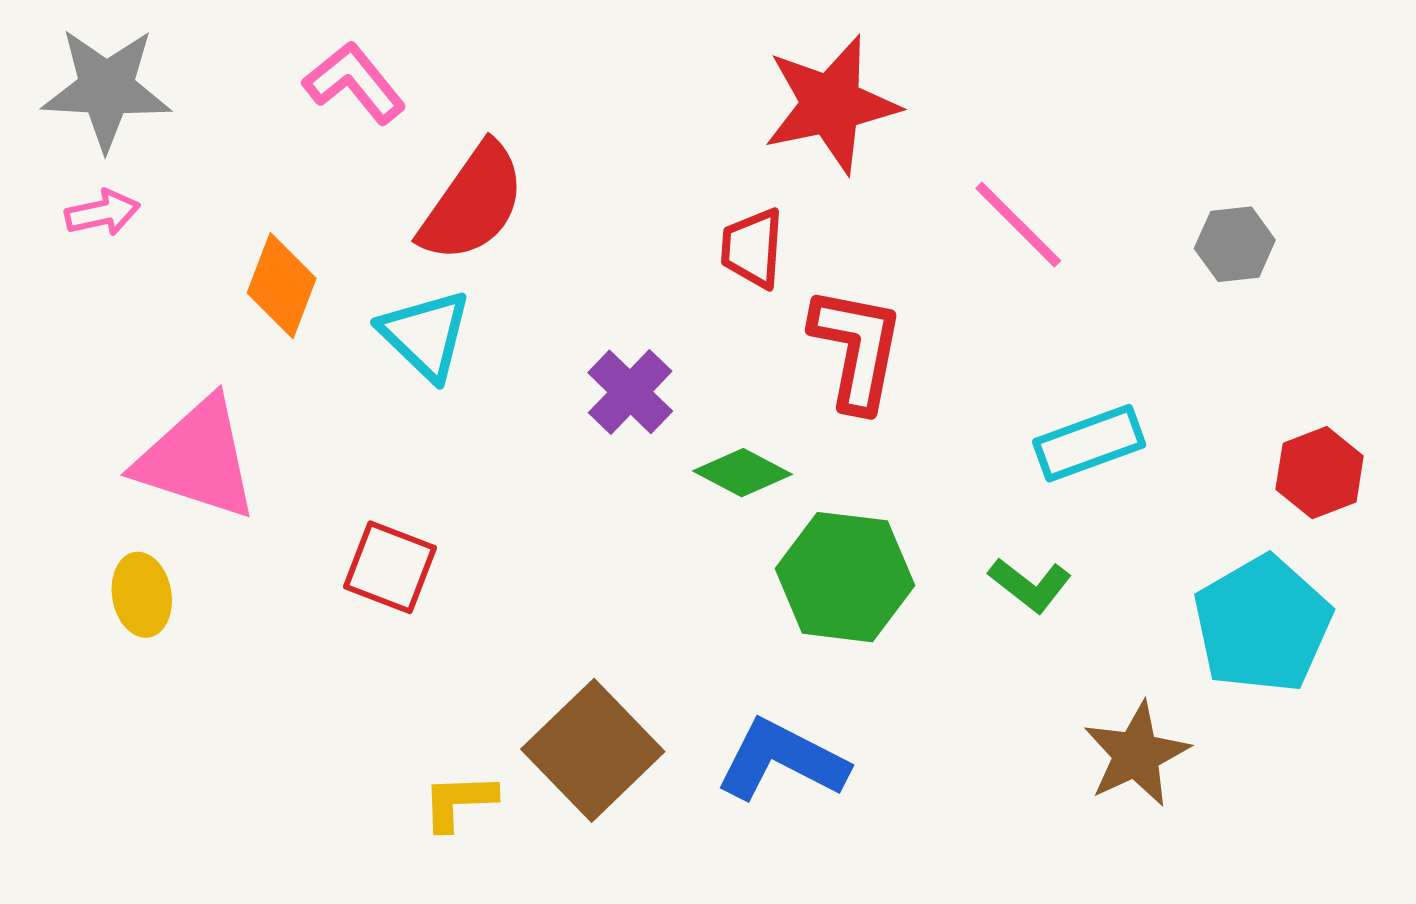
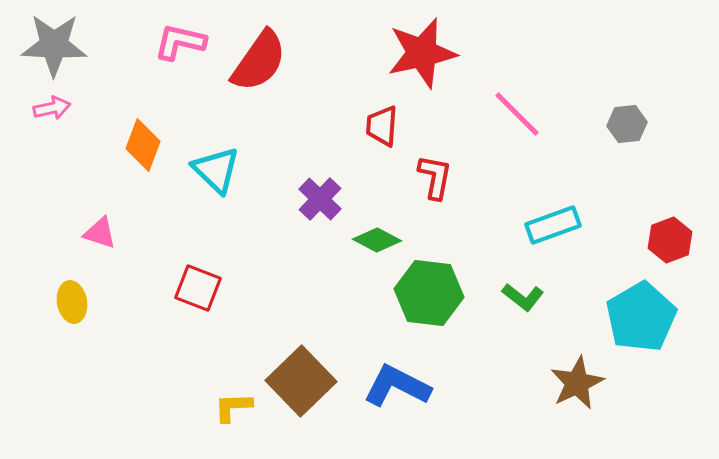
pink L-shape: (354, 83) -> (180, 42), turned -38
red semicircle: (473, 203) -> (259, 61), moved
red L-shape: (857, 349) -> (435, 177), size x0.7
pink triangle: (197, 459) -> (100, 233), size x0.5

